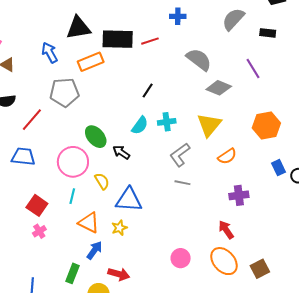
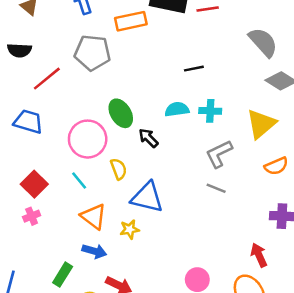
black line: (148, 91) -> (194, 69), turned 35
cyan semicircle: (140, 125) -> (177, 109), turned -144
cyan line: (72, 196) -> (79, 180), turned -63
blue arrow: (94, 250) -> (94, 251), turned 60

